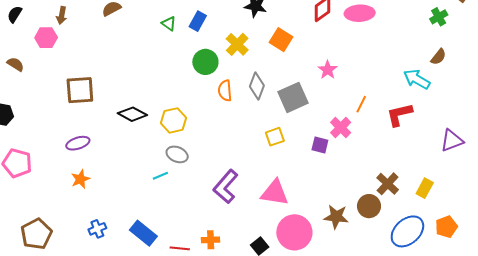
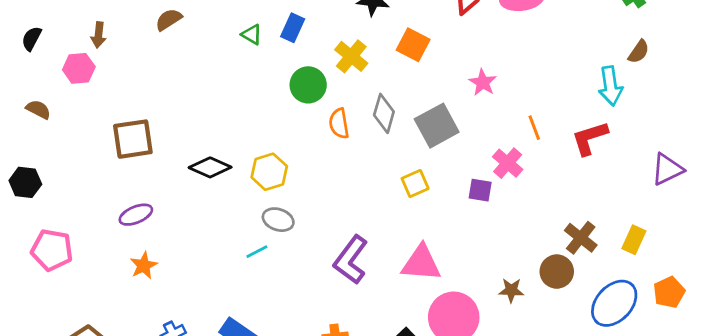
cyan arrow: (417, 79) -> (610, 86), turned -124
orange line: (361, 104) -> (534, 128), turned -42
brown star: (336, 217) -> (511, 290), size x0.7

